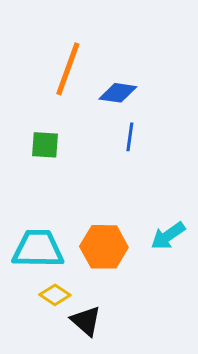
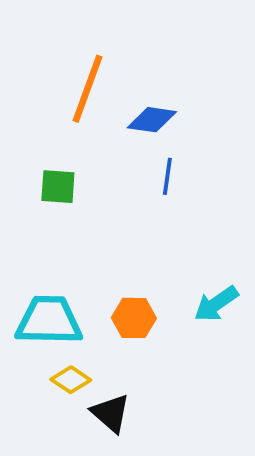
orange hexagon: (104, 247) -> (134, 318), size x0.7

